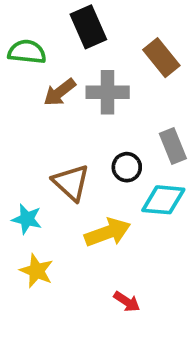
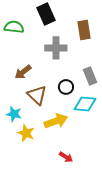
brown rectangle: (161, 58) -> (84, 30), turned 30
brown arrow: (60, 92) -> (23, 72), moved
yellow star: (37, 271) -> (26, 133), moved

